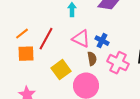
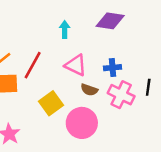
blue cross: (102, 41) -> (113, 68), moved, turned -32
brown semicircle: (92, 59) -> (89, 90), turned 120

